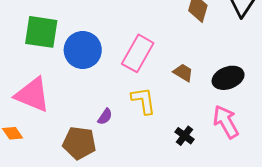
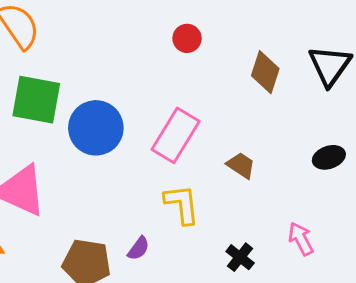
black ellipse: (228, 78) -> (329, 157), moved, size x0.7
purple semicircle: (105, 117) -> (138, 248), moved
pink arrow: (226, 122) -> (301, 239), size x0.7

